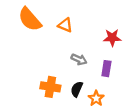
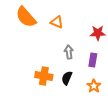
gray arrow: (79, 59) -> (69, 52), turned -120
orange star: (96, 98) -> (94, 86), moved

